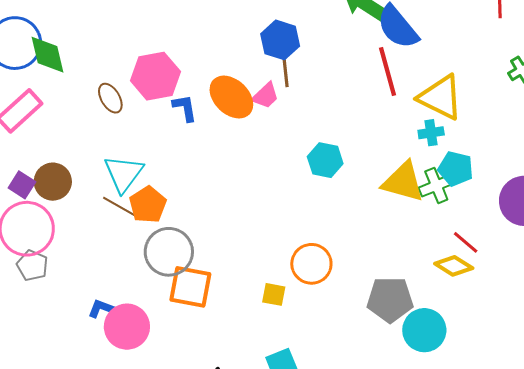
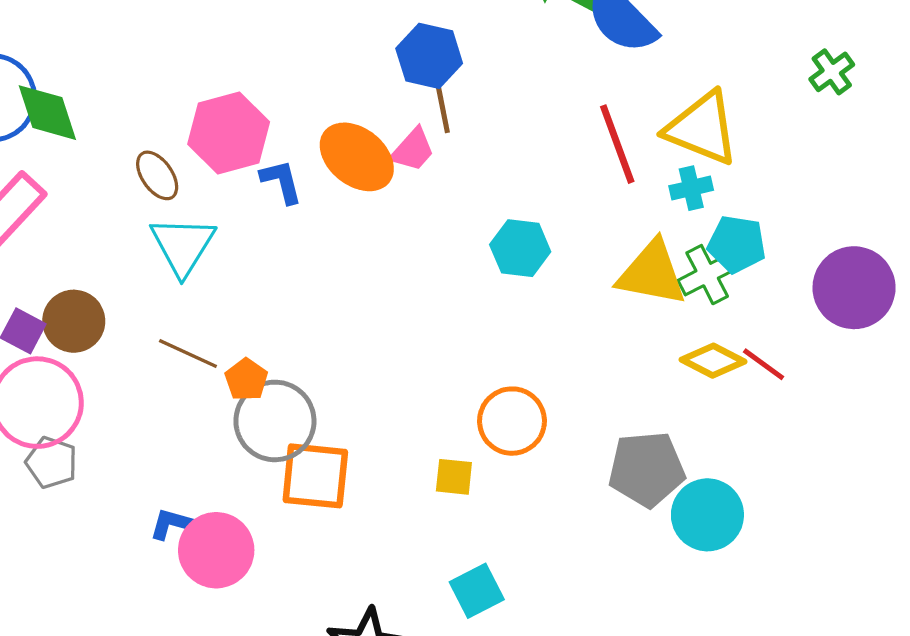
red line: (387, 71) -> (617, 144), moved
cyan triangle: (124, 174) -> (183, 246), moved
orange pentagon: (148, 205) -> (246, 379), moved, size x0.7
yellow diamond: (454, 266) -> (713, 361), moved

